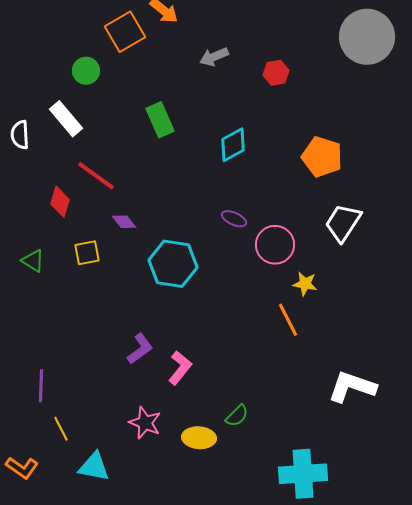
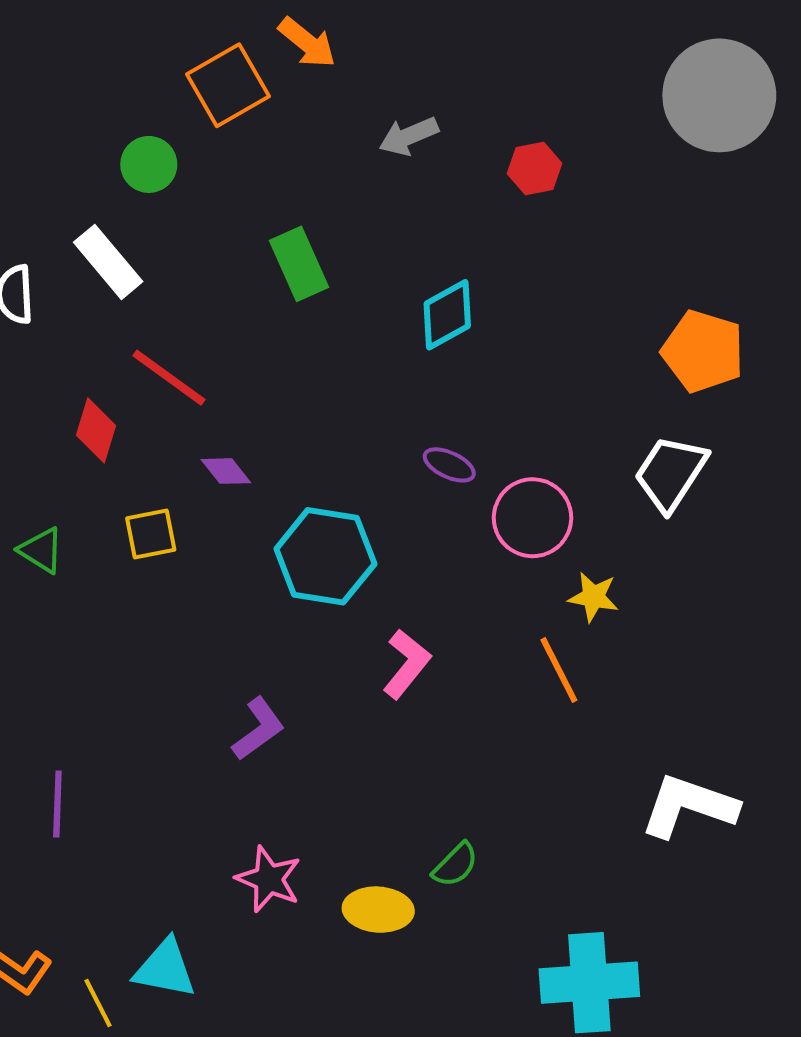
orange pentagon: (322, 157) -> (703, 351), moved
pink L-shape: (180, 368) -> (407, 664), moved
yellow line: (61, 429) -> (98, 1003), moved

